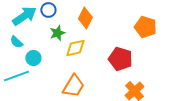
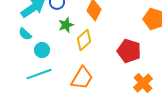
yellow diamond: (75, 48) -> (84, 40), turned -30
cyan line: (16, 76) -> (39, 74), moved

